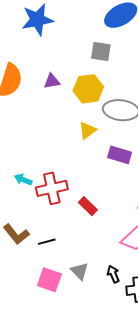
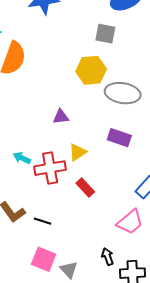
purple triangle: (52, 81) -> (61, 117), moved
yellow triangle: (88, 130) -> (78, 152), moved
black line: (47, 242) -> (43, 221), turned 30
gray triangle: (79, 271) -> (69, 270), moved

